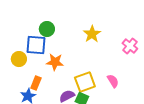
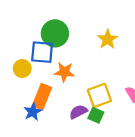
green circle: (47, 29) -> (55, 33), size x1.5
orange rectangle: (36, 83) -> (42, 97), size x1.5

